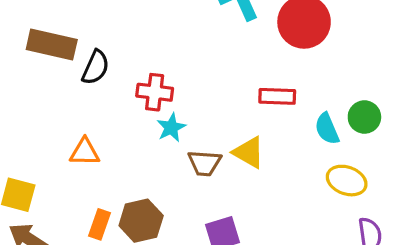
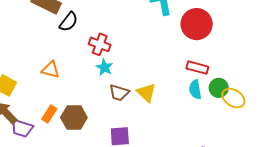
red rectangle: (277, 96) -> (197, 68), moved
cyan star: (171, 128) -> (104, 67), turned -30
yellow ellipse: (347, 181) -> (233, 98), moved

